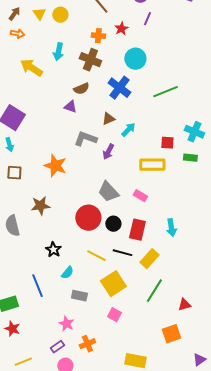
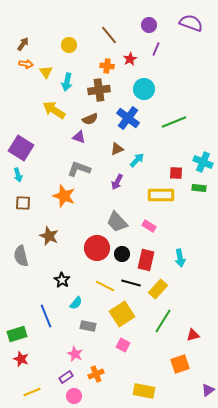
yellow triangle: (39, 14) -> (46, 72), moved
brown cross: (90, 60) -> (99, 90), turned -30
yellow arrow: (31, 68) -> (54, 110), moved
gray L-shape: (85, 139) -> (79, 169), moved
brown star: (40, 206) -> (49, 236), turned 30

